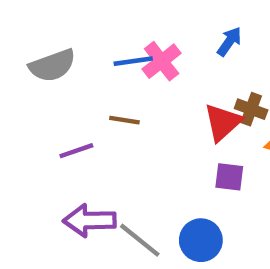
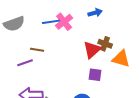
blue arrow: (229, 41) -> (95, 13), turned 40
brown line: (124, 120) -> (37, 50), moved

